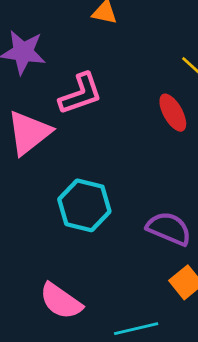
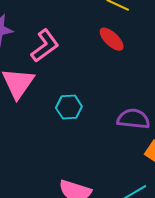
cyan hexagon: (84, 205) -> (69, 107), moved, size x0.7

